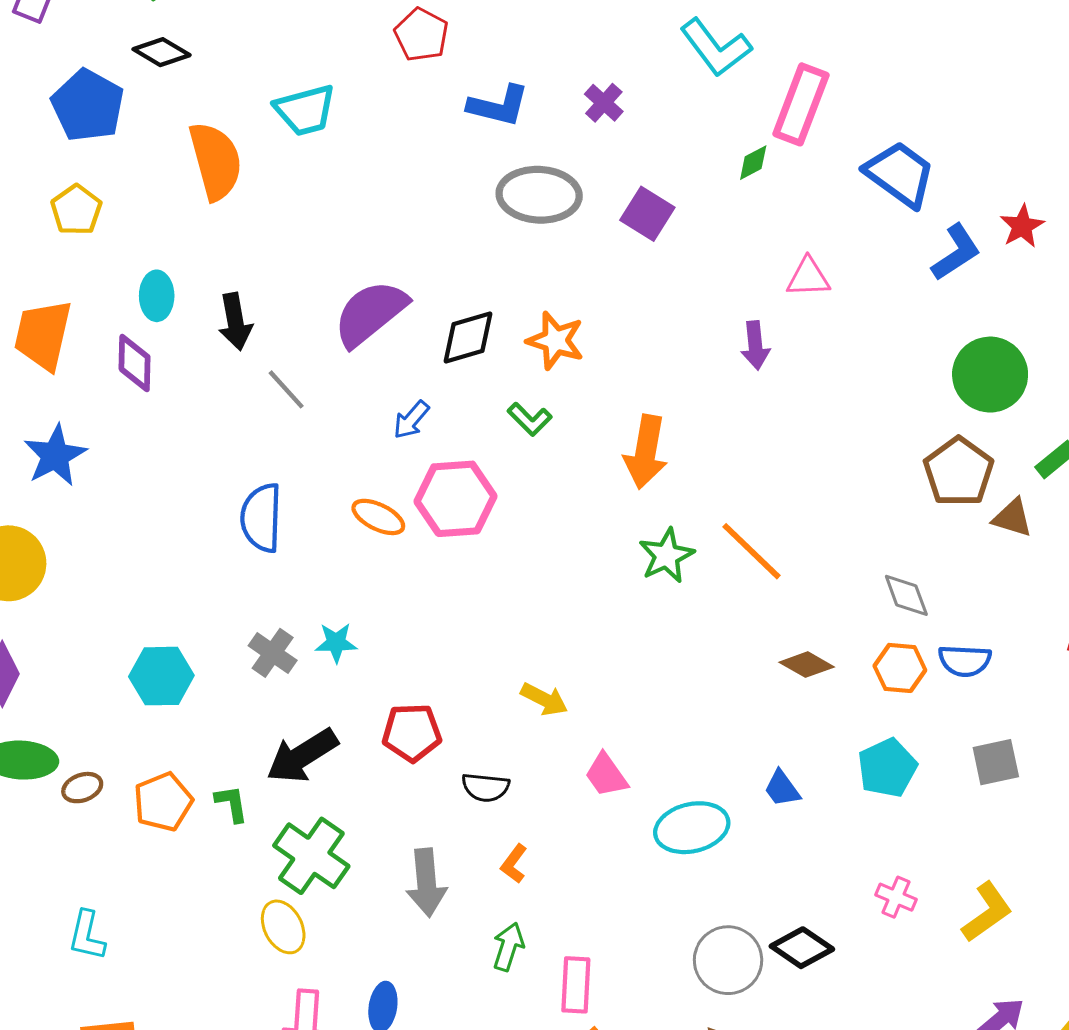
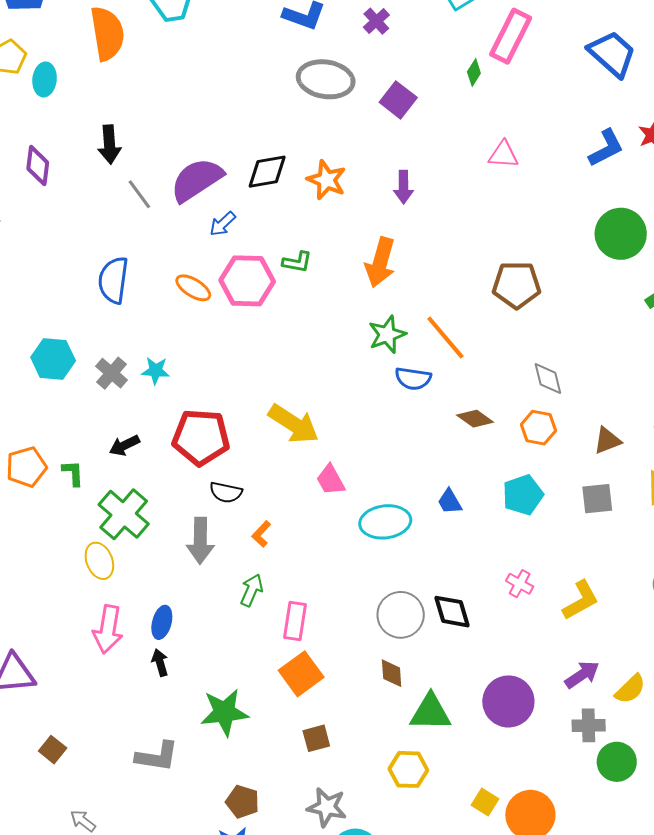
green diamond: (753, 163) -> (474, 72), turned -36
blue trapezoid: (900, 174) -> (612, 54), moved
cyan ellipse: (157, 296) -> (45, 79), moved
purple semicircle: (370, 313) -> (197, 180), moved
purple arrow: (755, 345) -> (403, 187), moved
green L-shape: (530, 419) -> (297, 262), moved, turned -40
brown pentagon: (959, 472) -> (516, 285), moved, turned 30
brown triangle: (1012, 518) -> (607, 441), moved, turned -44
blue semicircle: (965, 661) -> (413, 379), moved
cyan hexagon: (161, 676) -> (53, 359), moved
yellow arrow: (544, 699) -> (294, 424), size x1.6
red pentagon: (412, 733) -> (201, 437), size x1.4
black arrow: (302, 756) -> (124, 445), size x0.6
black semicircle: (486, 787) -> (226, 492), moved
black diamond: (802, 948) -> (452, 612), turned 33

